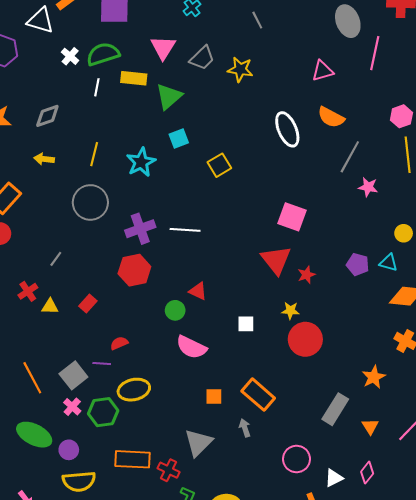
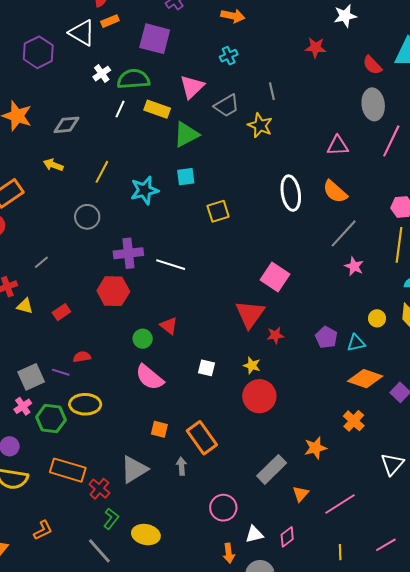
gray line: (257, 20) -> (272, 91), moved
gray circle: (90, 202) -> (87, 217), size x0.7
cyan triangle: (389, 263) -> (356, 343), turned -42

